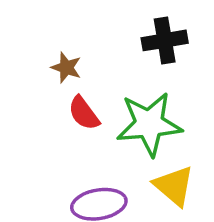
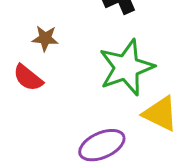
red semicircle: (84, 113) -> (28, 78), moved

